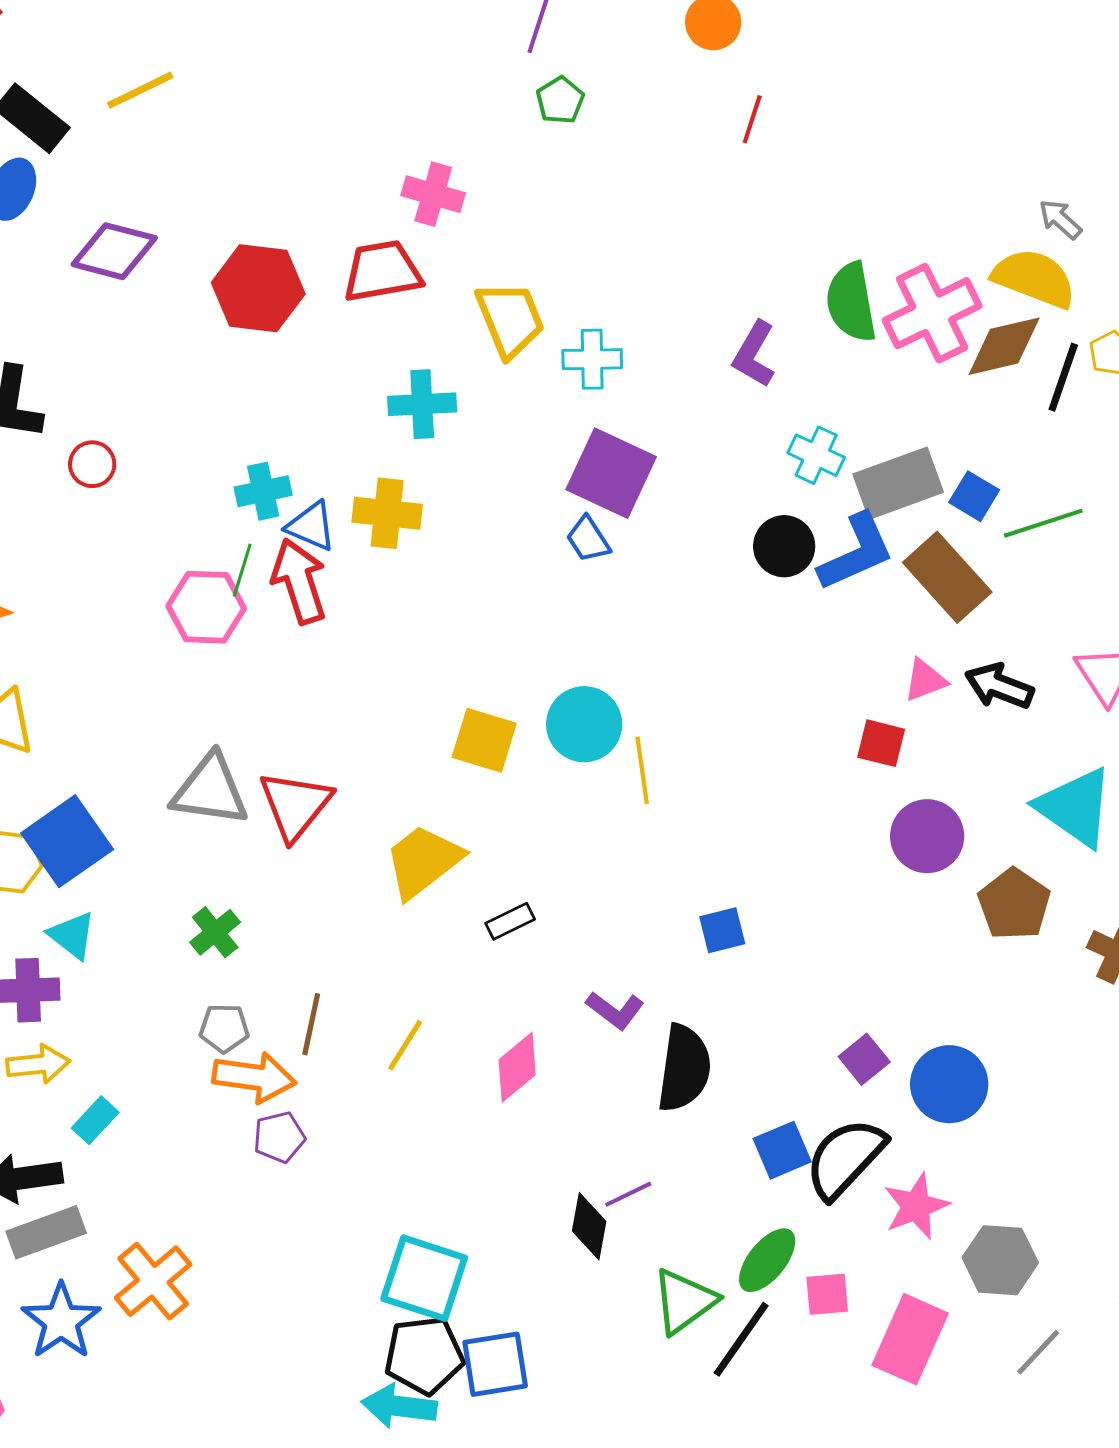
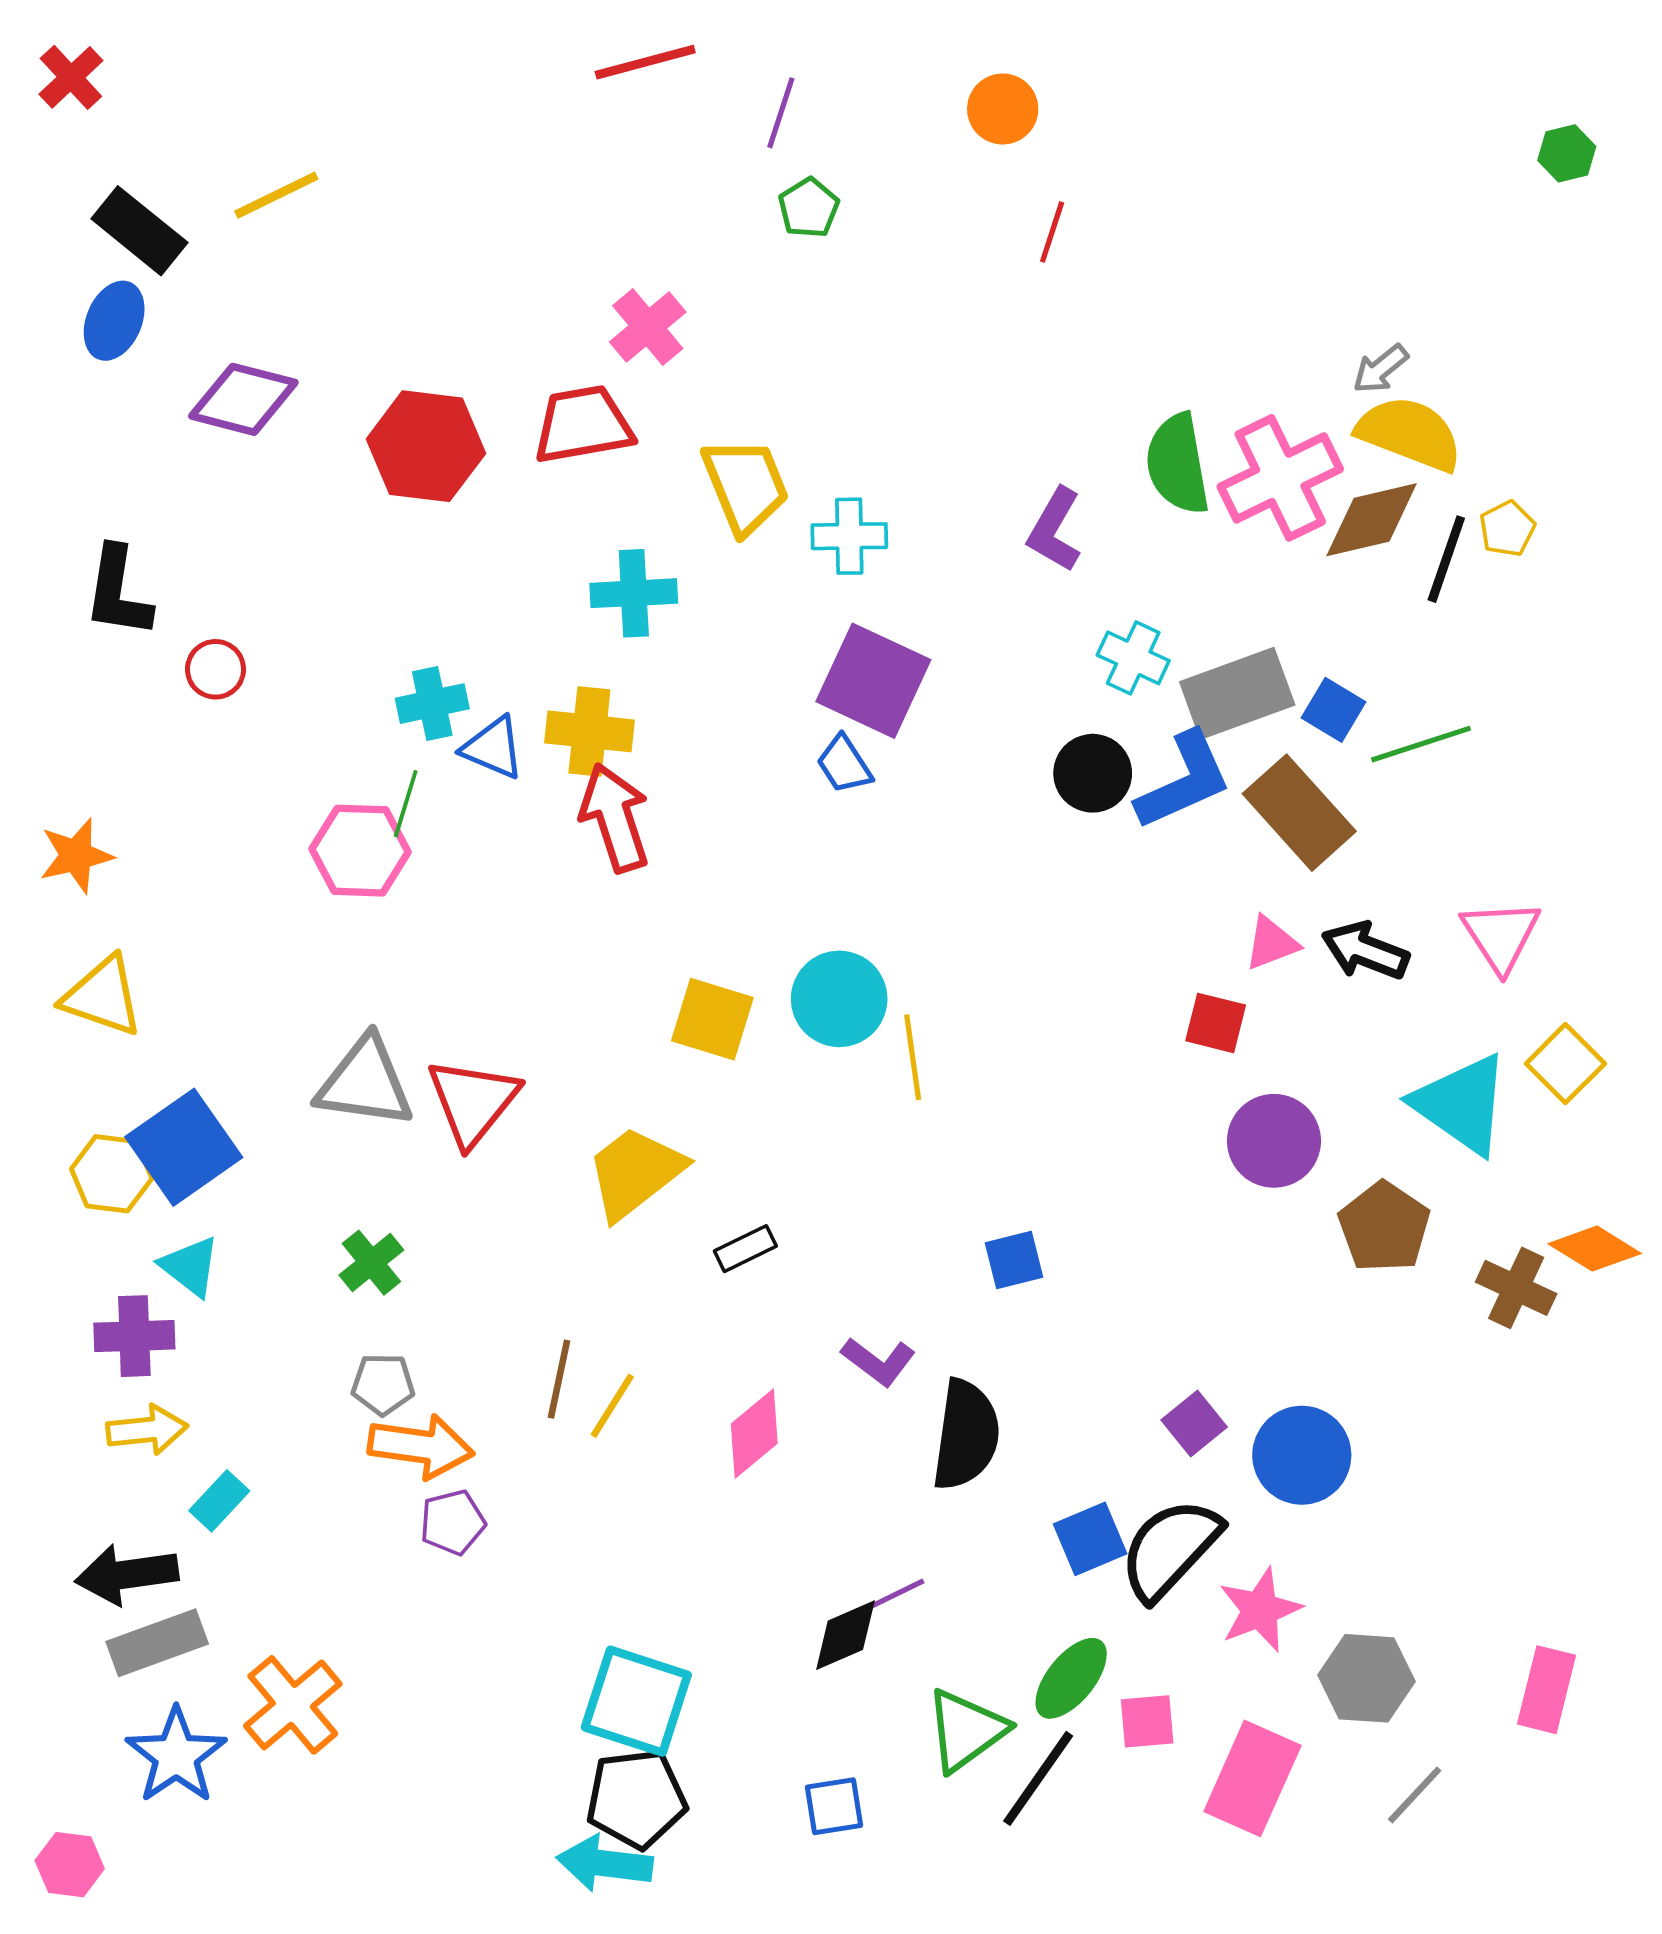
pink cross: (433, 194) -> (648, 327), turned 34
gray arrow: (1060, 219) -> (1380, 369), moved, turned -81
red arrow: (299, 581) -> (615, 818), moved
brown line: (311, 1024) -> (559, 1379), moved
black diamond: (589, 1226) -> (845, 1635), turned 56
blue square: (495, 1364) -> (834, 1806), moved, size x0.7

